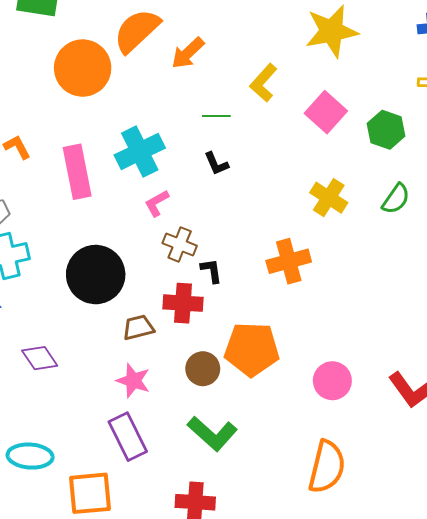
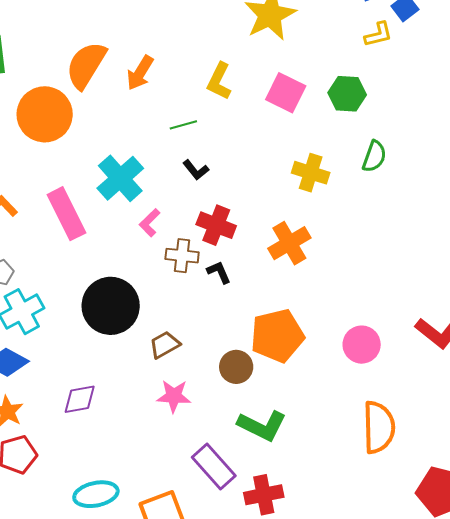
red cross: (183, 303) -> (216, 225), moved, turned 33
purple diamond: (40, 358) -> (80, 399), turned -51
purple rectangle: (128, 437) -> (214, 467), moved

